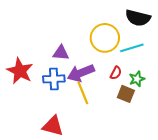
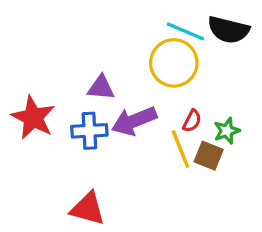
cyan line: (132, 48) -> (185, 31), moved, turned 40
yellow line: (83, 93) -> (180, 149), moved

